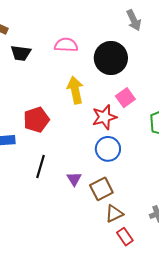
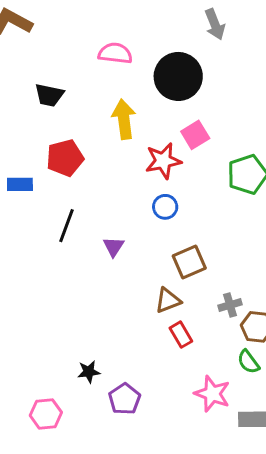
black trapezoid: (21, 53) -> (49, 95), moved
blue circle: (108, 149) -> (165, 207), size x0.7
brown square: (101, 189) -> (189, 262), moved

